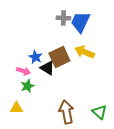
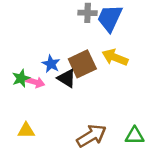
green star: (27, 86) -> (21, 78), moved
brown arrow: (66, 112) -> (91, 136), turned 70
green triangle: (99, 112) -> (135, 136), turned -42

